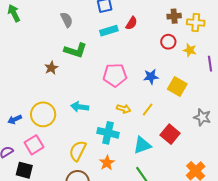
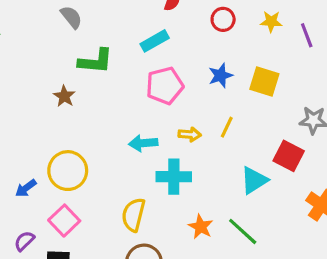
cyan rectangle: (109, 31) -> (155, 41), moved
red circle: (168, 42) -> (223, 19), moved
cyan arrow: (80, 107) -> (143, 143), moved
red square: (170, 134) -> (289, 156), moved
cyan triangle: (142, 145) -> (254, 180), moved
orange star: (107, 163) -> (201, 227), moved

